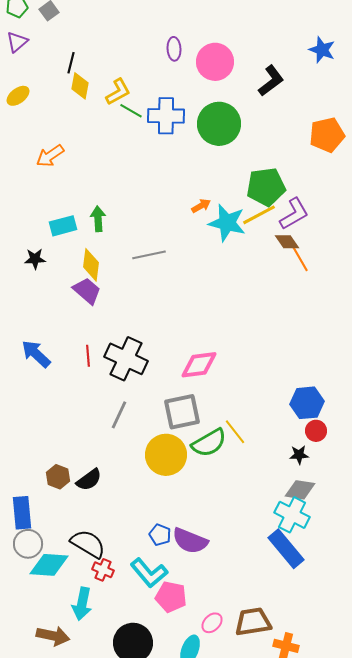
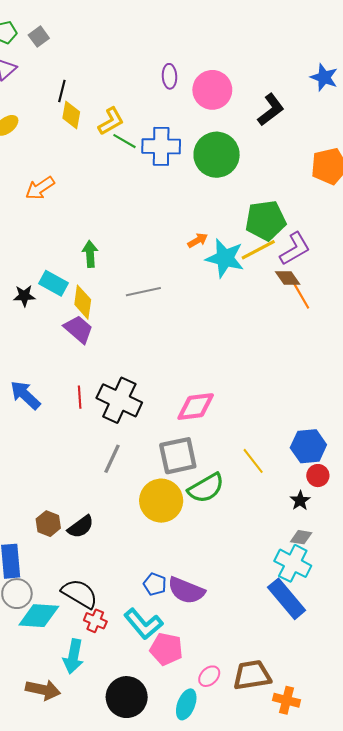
cyan rectangle: (63, 226) -> (53, 283), moved, turned 44
yellow line: (235, 432) -> (253, 461), moved
black star: (299, 455) -> (300, 501), turned -30
gray diamond: (300, 490) -> (301, 537), size x0.7

